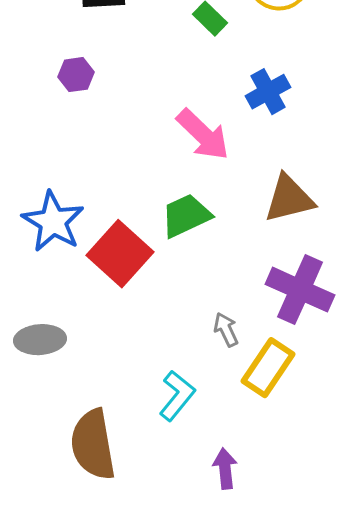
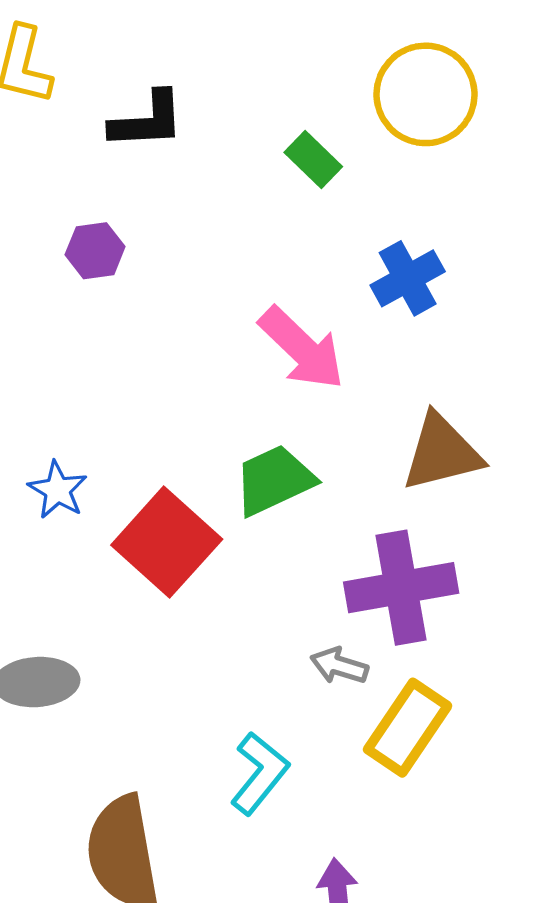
blue star: (53, 222) -> (58, 490), size x0.6
purple cross: (300, 290) -> (401, 588), moved, turned -34
gray arrow: (226, 330) -> (339, 666), turned -48

